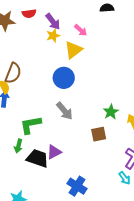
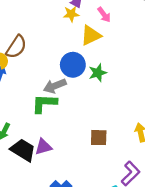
gray arrow: (65, 111) -> (55, 86), moved, turned 96
green star: (111, 112) -> (98, 73), moved
green L-shape: (31, 125) -> (44, 103), moved

